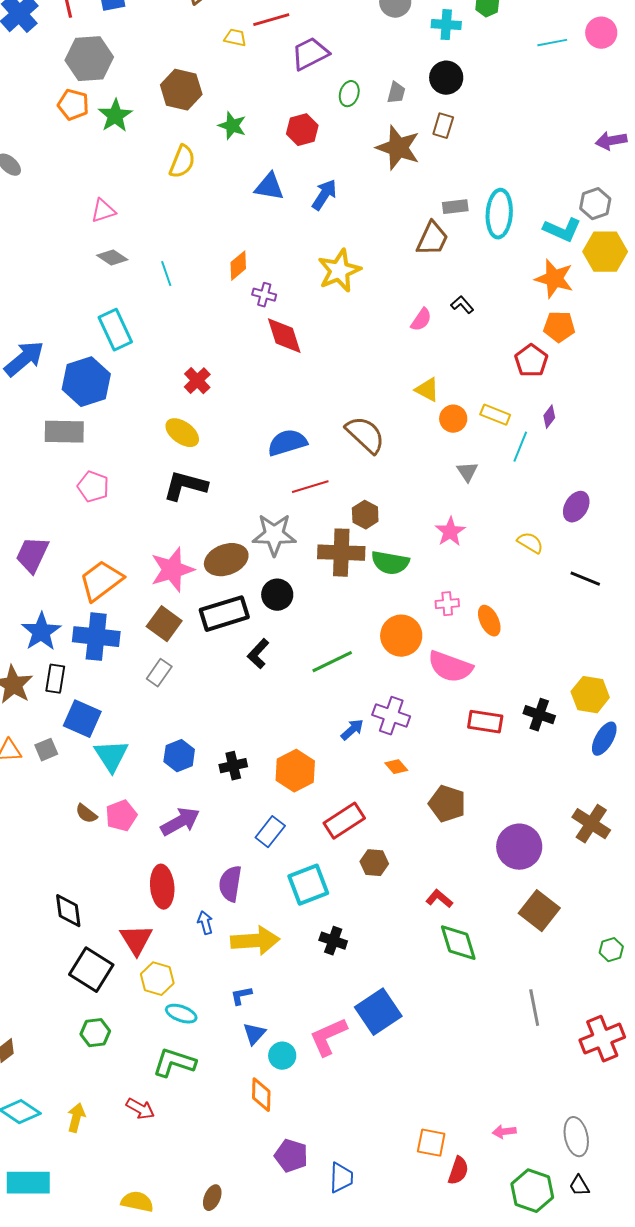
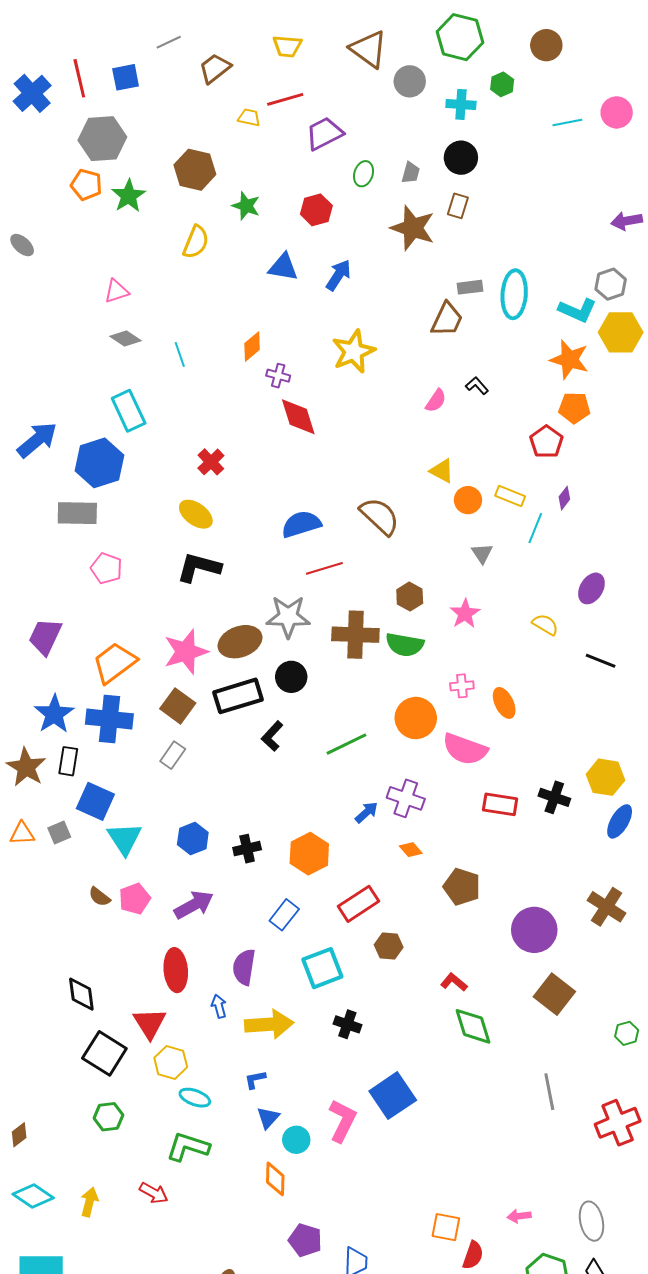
brown hexagon: (365, 515) -> (410, 596), moved
pink L-shape: (328, 1037) -> (342, 1121), turned 141

